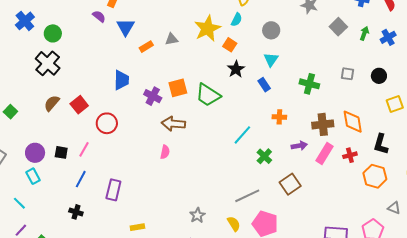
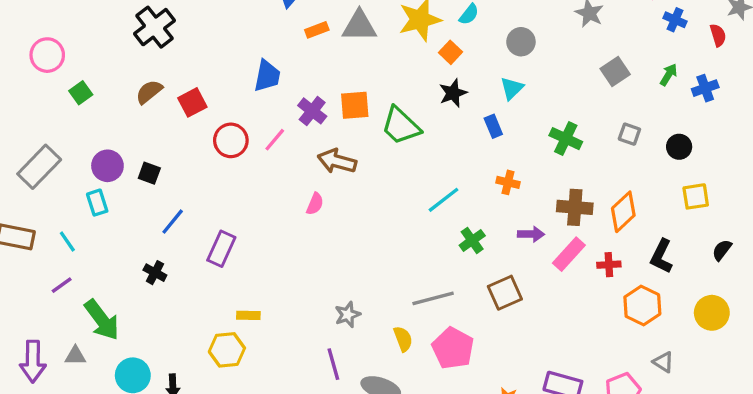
gray square: (338, 27) -> (615, 72), moved
gray triangle: (172, 39) -> (359, 26), size x1.6
orange diamond: (353, 122) -> (623, 212), turned 45
pink line: (84, 149) -> (275, 140), moved

